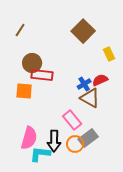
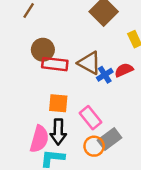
orange square: (24, 91) -> (58, 103), moved
brown triangle: (90, 98) -> (89, 63), moved
black arrow: (54, 141) -> (58, 132), moved

